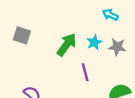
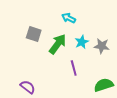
cyan arrow: (110, 15) -> (69, 18), moved
gray square: (22, 35) -> (34, 34), moved

